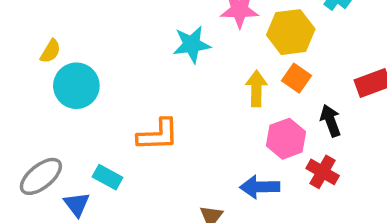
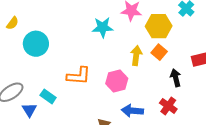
yellow semicircle: (50, 51) -> (13, 23), moved
pink hexagon: (286, 139) -> (117, 81), moved

